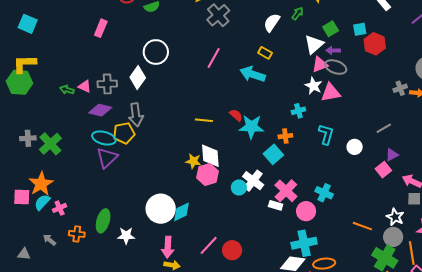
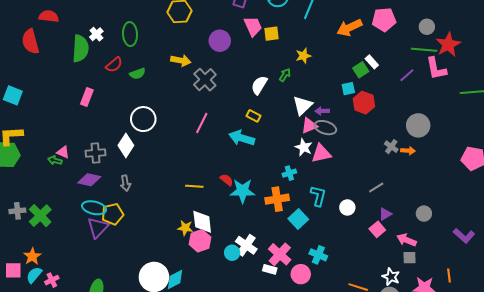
green square: (331, 29) -> (361, 70), moved
pink triangle: (85, 86) -> (63, 152), moved
gray cross: (400, 88) -> (391, 147), turned -32
gray arrow: (136, 115) -> (125, 183), size x0.7
yellow pentagon: (124, 133) -> (113, 214), moved
orange cross: (285, 136) -> (277, 199), size x1.6
cyan square: (273, 154) -> (298, 219), moved
orange star: (41, 184) -> (32, 256), size x0.7

